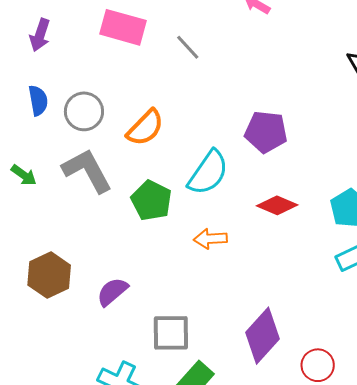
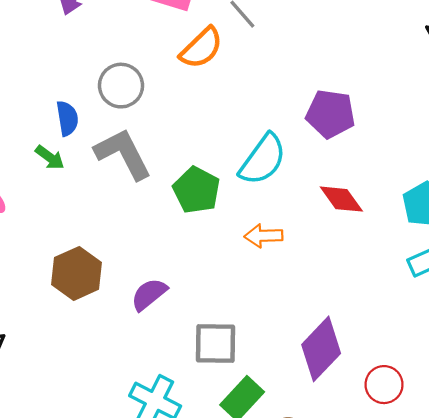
blue semicircle: (38, 100) -> (67, 118), moved
orange semicircle: (145, 128) -> (201, 48), moved
red diamond: (277, 205) -> (341, 199), turned 30

